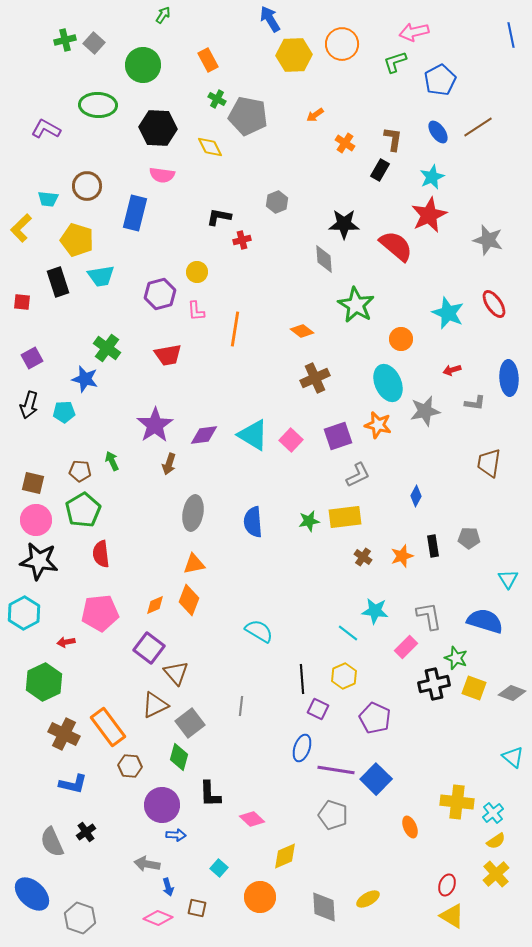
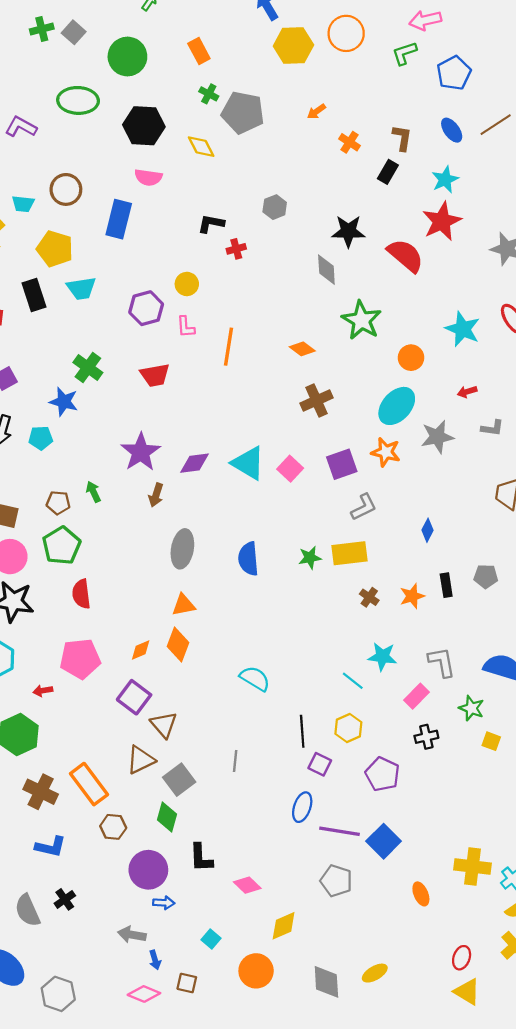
cyan ellipse: (388, 383) -> (397, 406), turned 66
black cross: (434, 684) -> (426, 737), moved, size x0.7
yellow square: (474, 688) -> (491, 741), size x0.7

